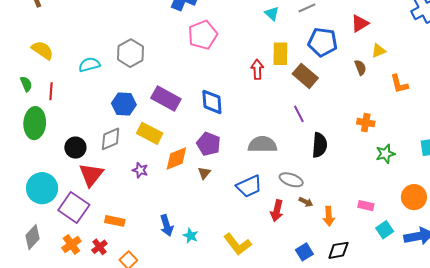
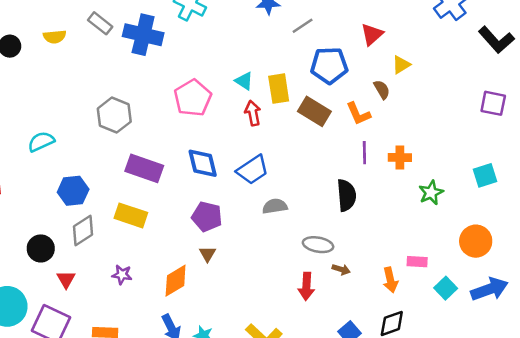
cyan triangle: (272, 14) -> (244, 81), moved
pink pentagon: (203, 35) -> (193, 98), moved
gray hexagon: (130, 53) -> (114, 115), moved
orange L-shape: (399, 84) -> (358, 114), moved
blue hexagon: (124, 104) -> (73, 191), moved
purple line: (299, 114) -> (364, 153), moved, turned 36
gray semicircle: (263, 144) -> (275, 206), size x0.7
orange diamond: (176, 159) -> (176, 281), moved
purple star: (140, 170) -> (122, 275), moved
red triangle: (91, 175) -> (66, 279), size x0.6
blue trapezoid: (249, 186) -> (253, 170), moved
orange arrow: (329, 216) -> (390, 280), moved

